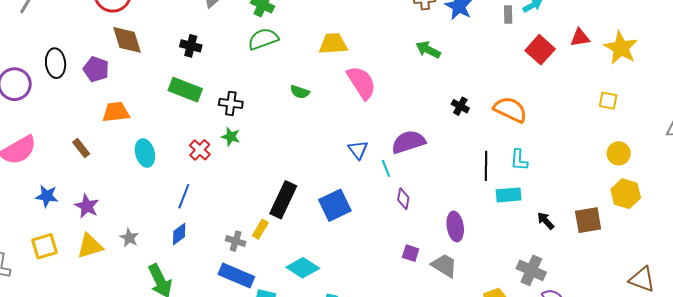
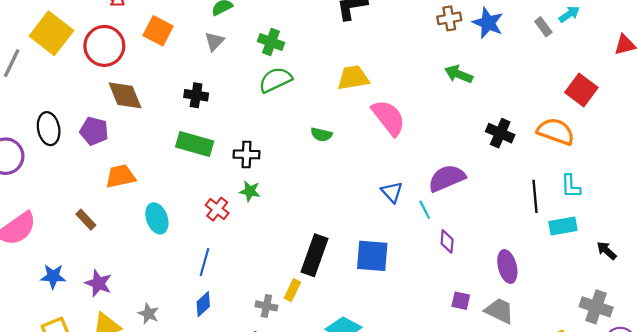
gray rectangle: (508, 14) -> (543, 27), turned -30
red square: (540, 50) -> (581, 90), moved
black cross: (460, 106) -> (500, 133), size x1.4
blue square: (335, 205) -> (372, 256), turned 36

